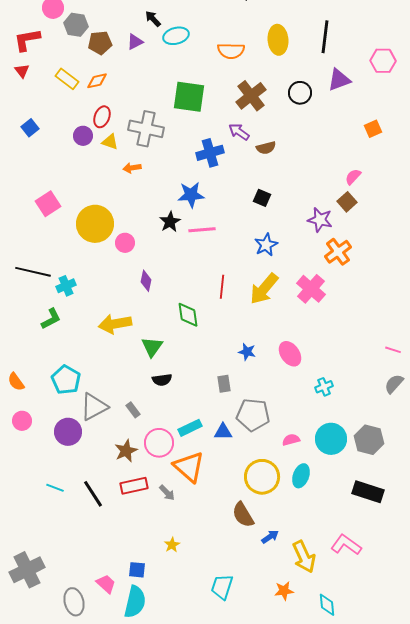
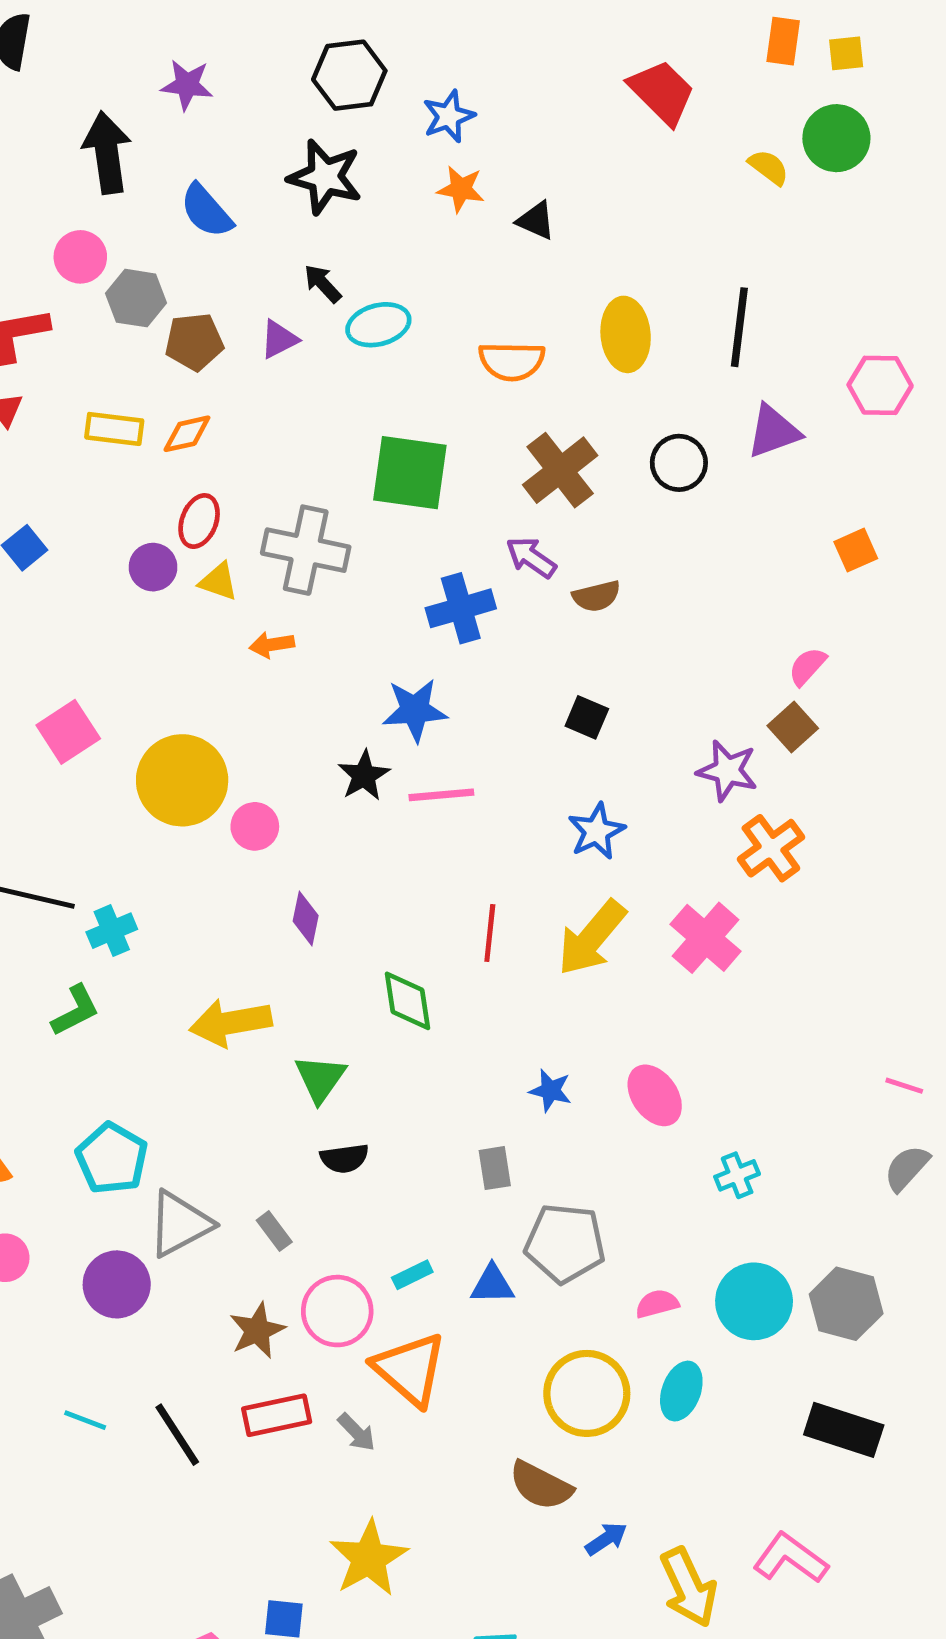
yellow rectangle: (67, 79) -> (114, 429), turned -30
cyan rectangle: (190, 428) -> (412, 1275), size x0.7
brown semicircle: (243, 515) -> (541, 1486), turned -32
yellow star: (172, 545) -> (369, 1558), size x2.0

